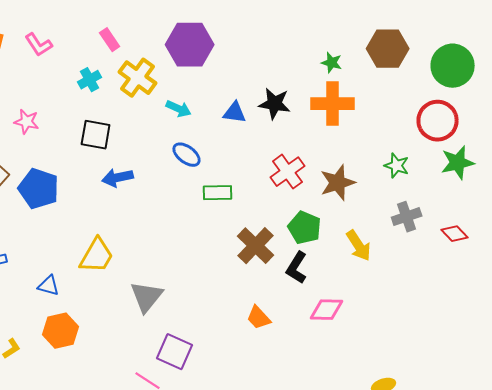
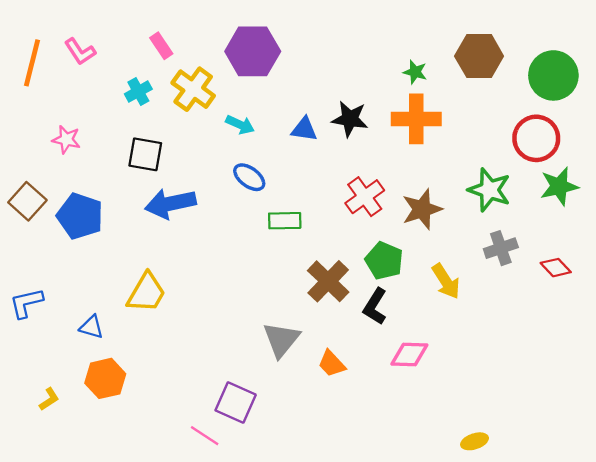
green star: (397, 166) -> (489, 190), size x1.5
blue arrow: (118, 178) -> (170, 204), size x1.4
gray triangle: (147, 297) -> (281, 340), moved

